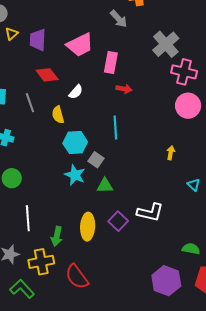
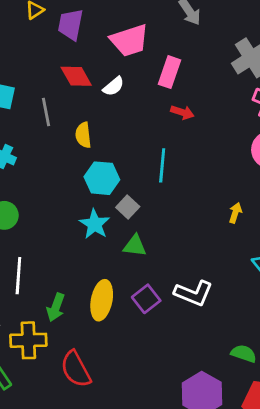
white semicircle: (76, 92) -> (114, 86), moved

